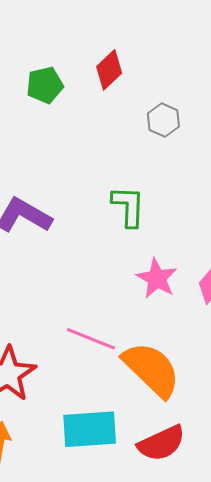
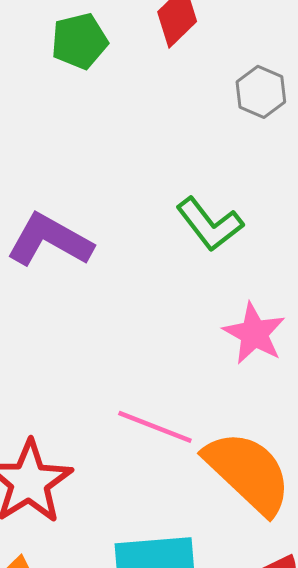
green L-shape: (128, 206) -> (209, 224), turned 141

